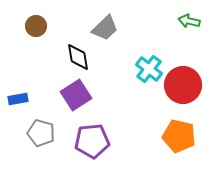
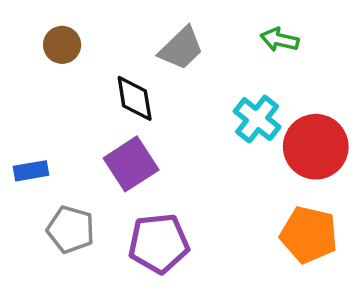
green arrow: (189, 21) -> (280, 40), moved

